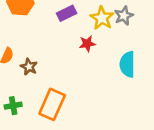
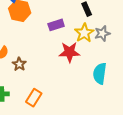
red star: (87, 44) -> (69, 52), size x1.5
orange rectangle: (52, 104) -> (34, 98), size x0.7

